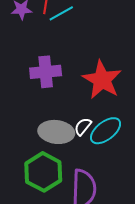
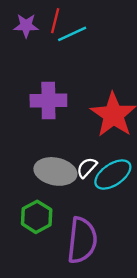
green hexagon: (43, 172) -> (37, 217), size x0.7

